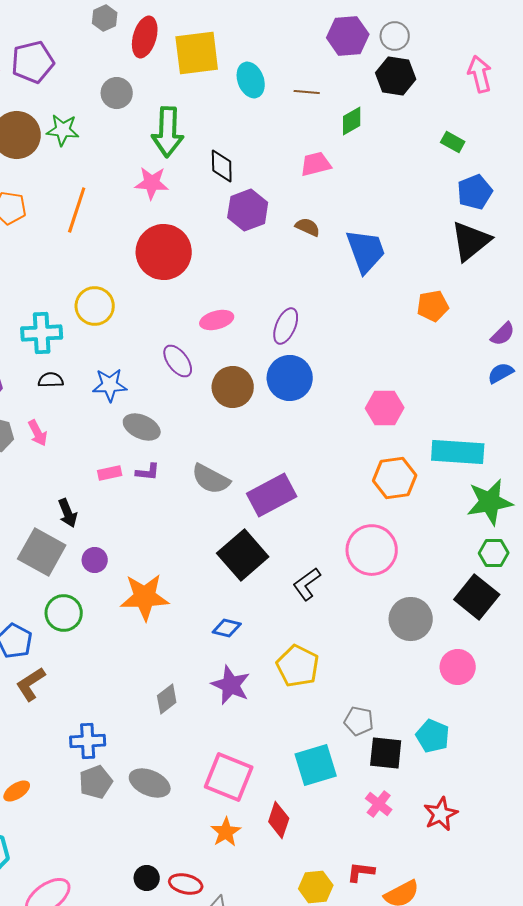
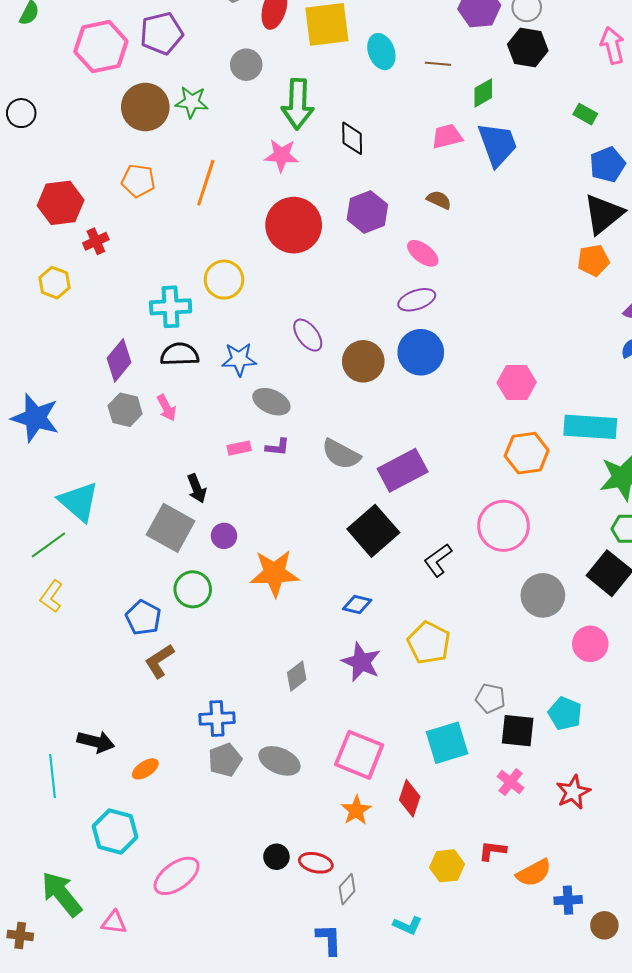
purple hexagon: (248, 210) -> (367, 212), moved
blue trapezoid: (366, 251) -> (497, 144), moved
orange pentagon: (433, 306) -> (593, 260), moved
pink ellipse: (217, 320) -> (423, 253), moved, turned 52
purple ellipse: (286, 326) -> (417, 300), turned 48
black semicircle: (51, 380) -> (180, 354), size x1.5

